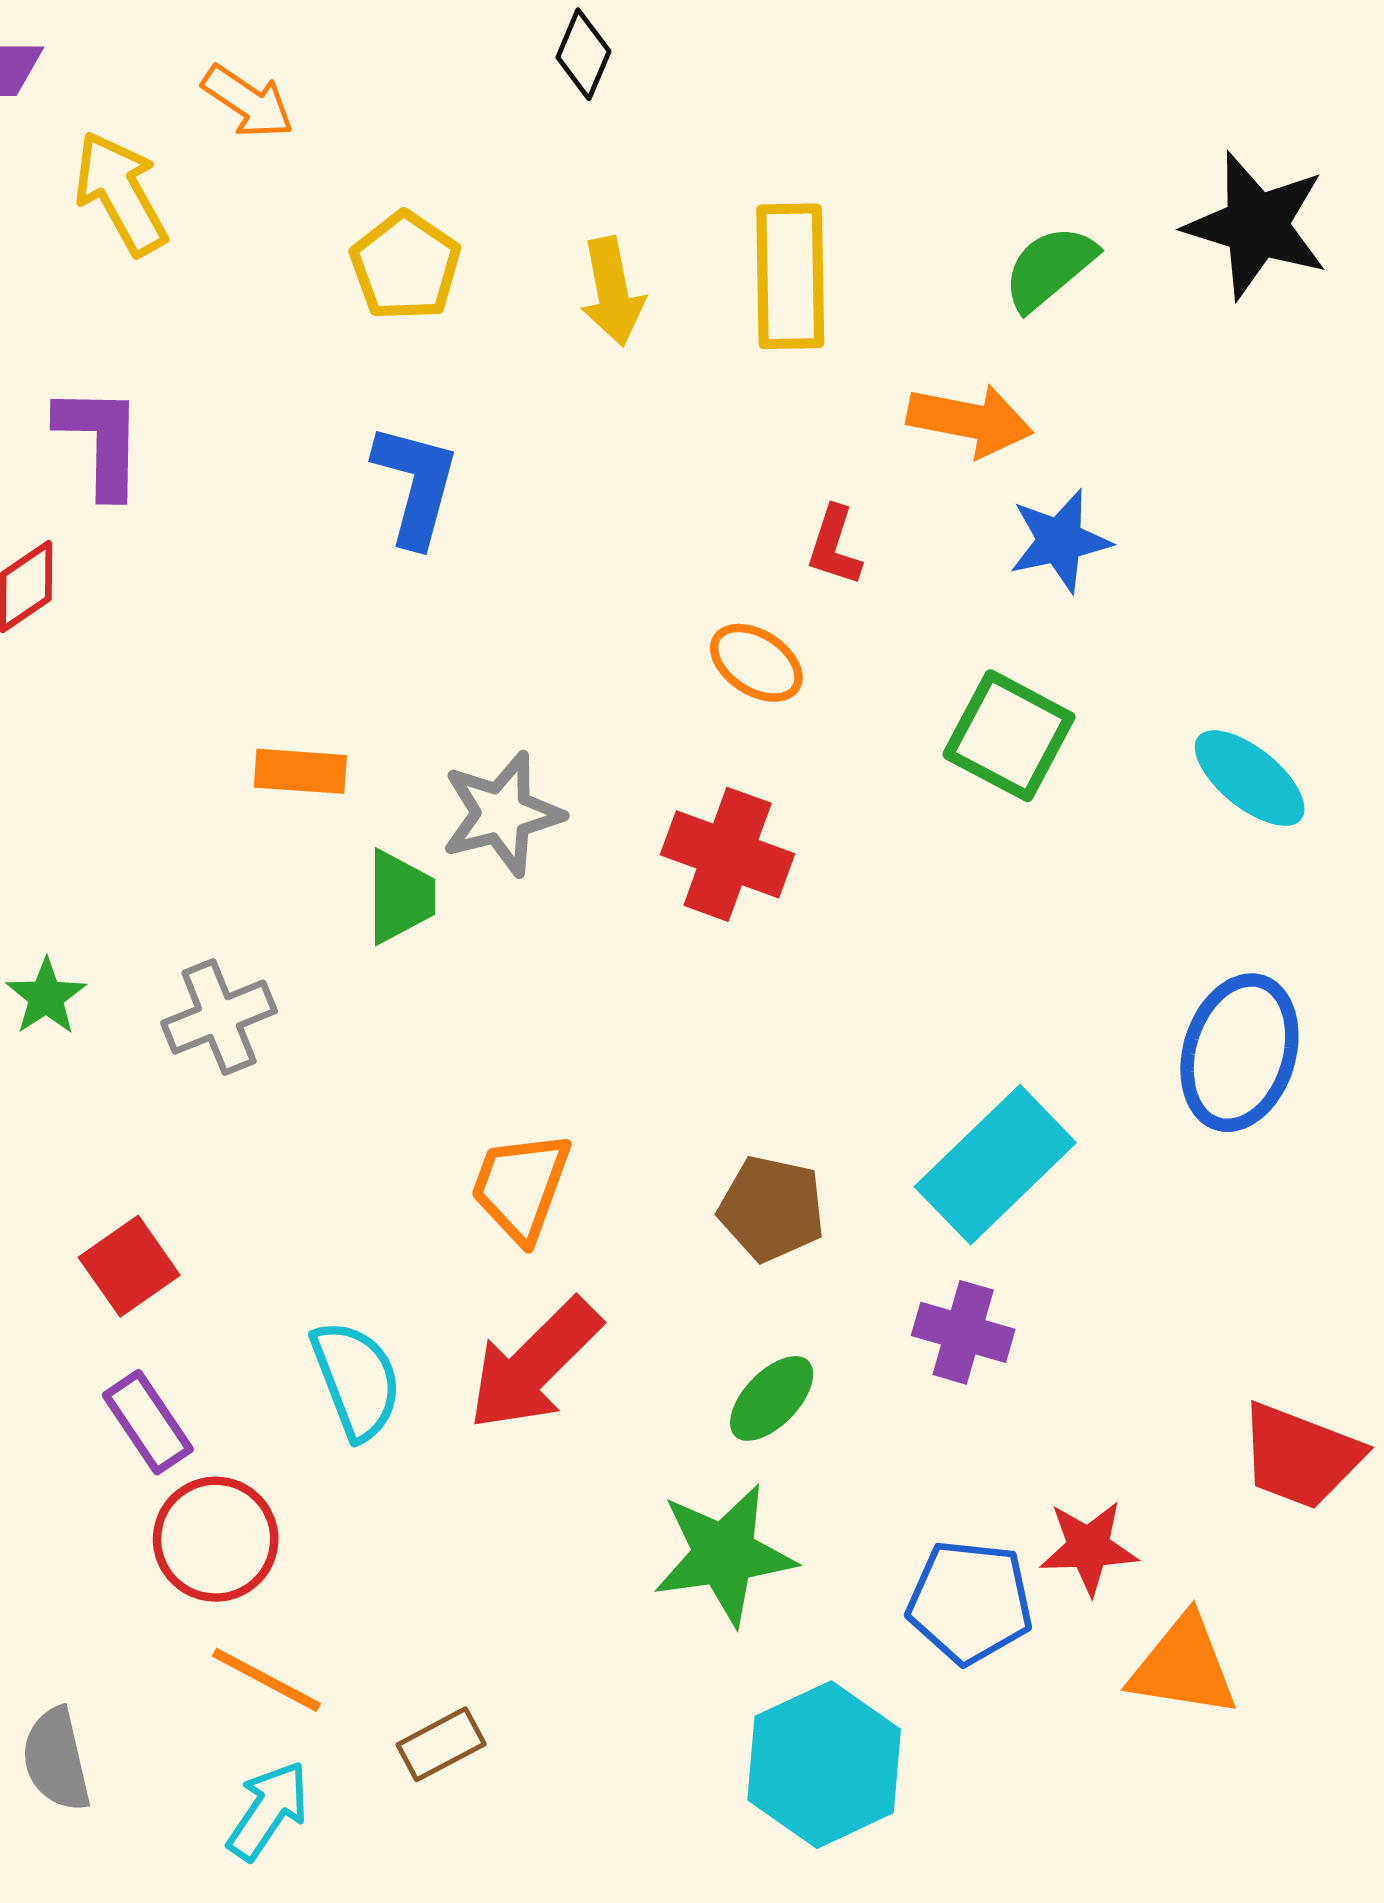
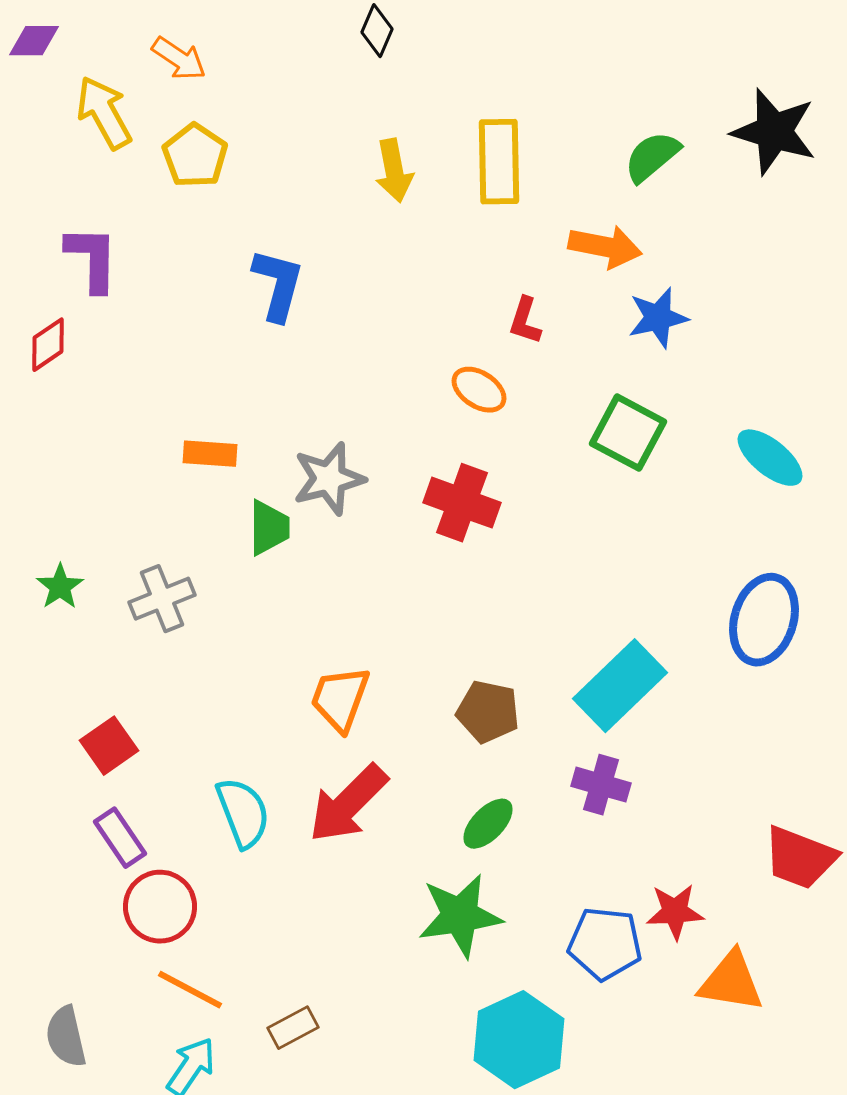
yellow pentagon: (405, 266) -> (195, 156), moved

